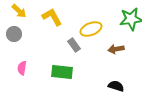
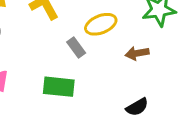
black semicircle: (116, 86) -> (137, 107), turned 133

